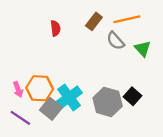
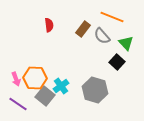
orange line: (127, 19) -> (112, 17), turned 35
brown rectangle: (94, 21) -> (83, 29), moved
black square: (132, 96) -> (117, 62), moved
cyan cross: (69, 97) -> (61, 86), size x0.7

